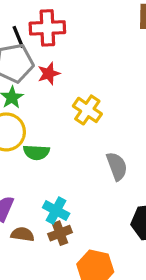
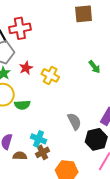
red star: (49, 74) -> (26, 68), moved
gray semicircle: (117, 166) -> (74, 121), moved

